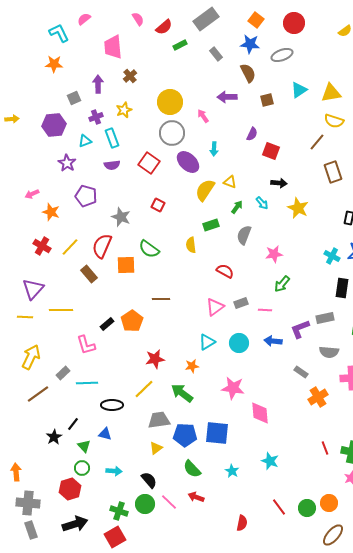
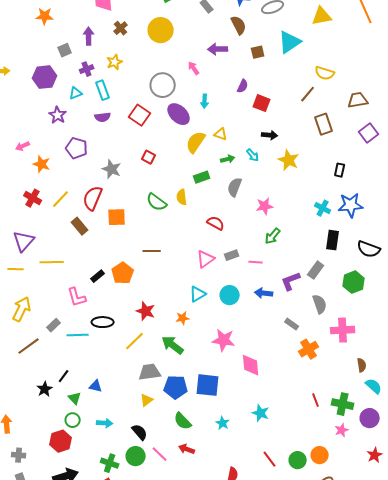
cyan triangle: (299, 90) -> (290, 42), size x1.4
yellow triangle: (331, 93) -> (322, 16), moved
yellow circle: (170, 102) -> (161, 30), moved
green arrow: (237, 207) -> (228, 159), turned 40
green semicircle: (149, 249) -> (157, 202), moved
gray rectangle: (325, 318) -> (316, 270), turned -42
gray semicircle: (329, 352) -> (320, 304), turned -114
red star: (155, 359) -> (146, 311), turned 30
black ellipse: (112, 405) -> (103, 322), moved
gray cross: (28, 503) -> (19, 455), size x0.6

